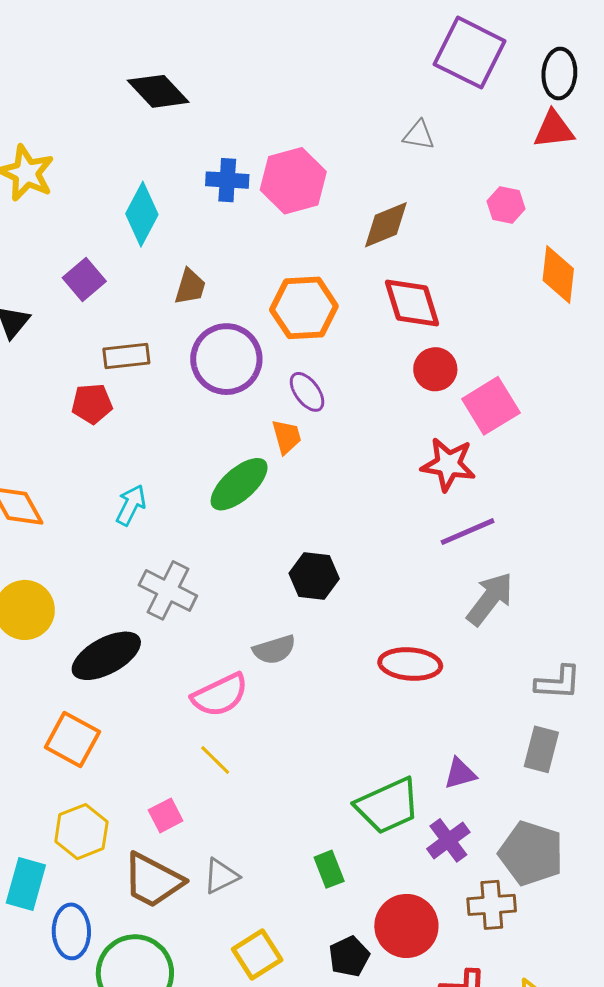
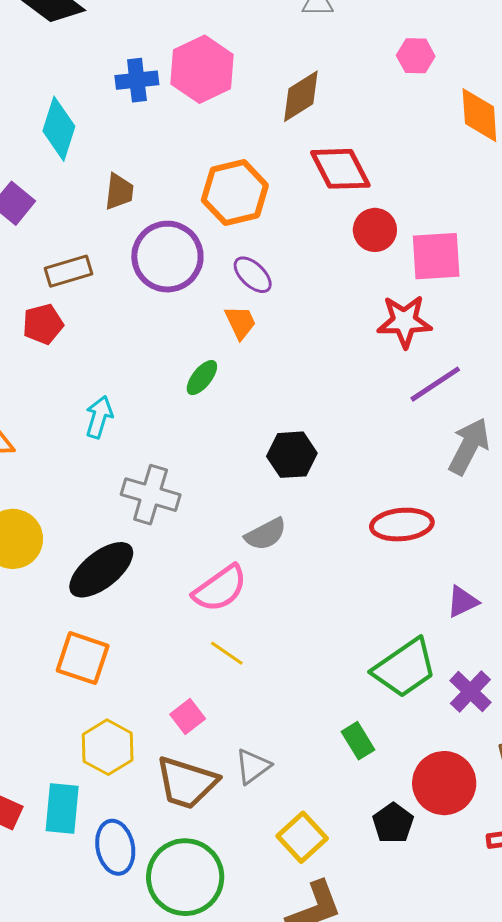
pink square: (491, 406) -> (436, 256), turned 38
green ellipse: (239, 484) -> (202, 378), size x0.6
purple triangle: (460, 774) -> (462, 602), moved

